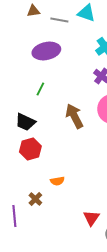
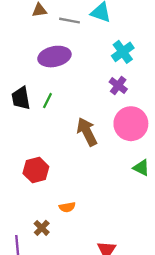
black trapezoid: (25, 122) -> (21, 98), moved, turned 55

